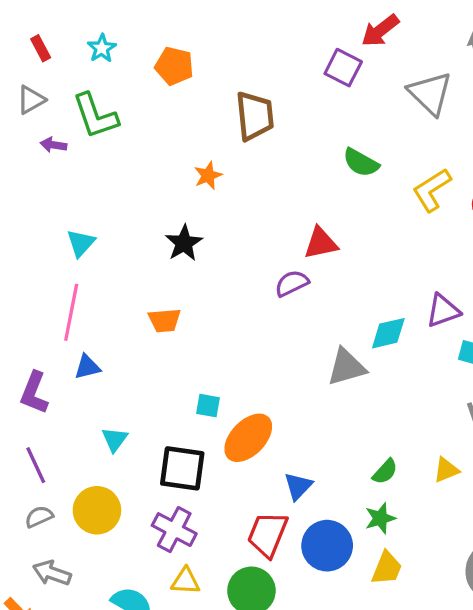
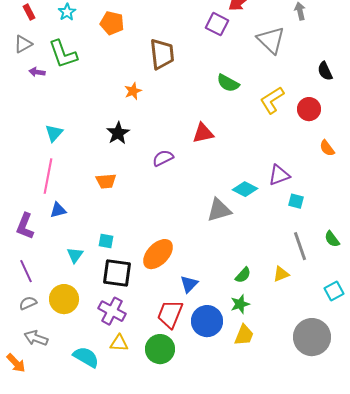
purple semicircle: (292, 283) -> (163, 158), moved
cyan diamond: (388, 333) -> (245, 189), turned 40
cyan square: (208, 406) -> (106, 241), moved

